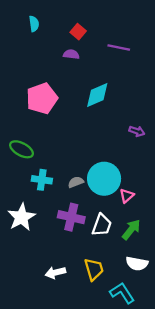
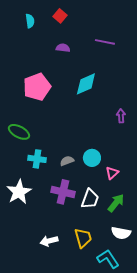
red square: (78, 32) -> (60, 16), moved
purple arrow: (137, 131) -> (121, 116), turned -112
cyan circle: (104, 179) -> (92, 158), size x0.6

